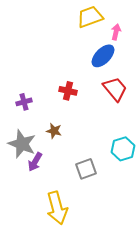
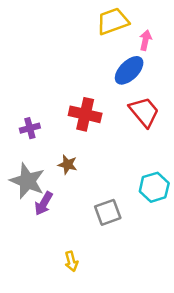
red cross: (68, 91) -> (85, 114), size x1.4
yellow arrow: (57, 208) -> (71, 261), size x0.5

